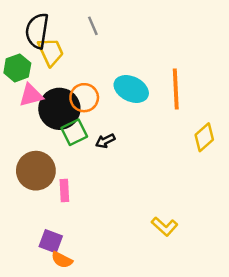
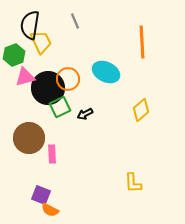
orange line: (176, 89) -> (142, 42), moved
yellow diamond: (204, 137) -> (141, 110), moved
yellow L-shape: (165, 226) -> (133, 183), turned 45

